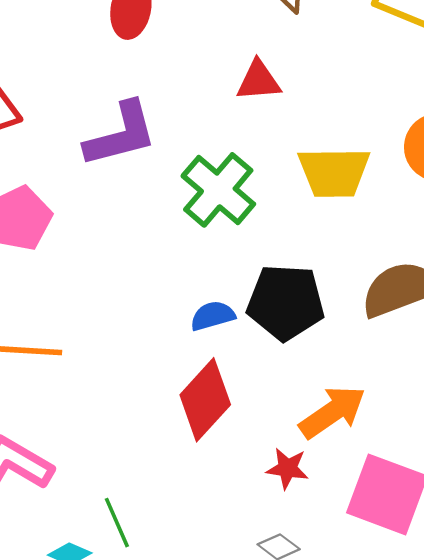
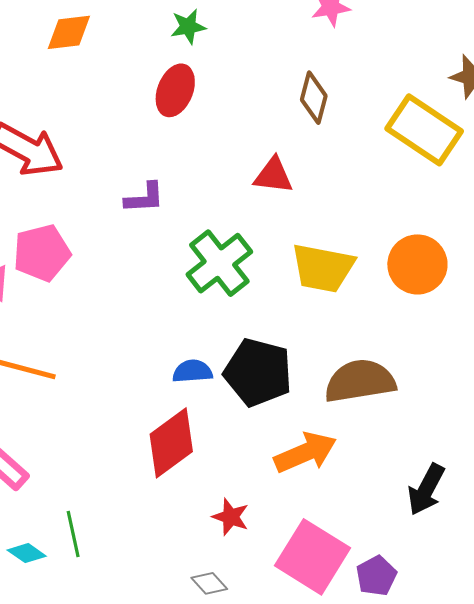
purple L-shape: (121, 134) -> (144, 198), size x0.6
orange arrow: (332, 412) -> (305, 453), moved

